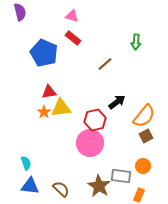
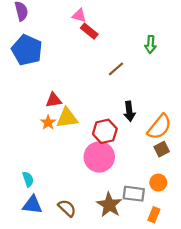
red rectangle: (73, 38) -> (89, 31), moved
blue pentagon: (44, 53) -> (27, 50), moved
black arrow: (117, 102) -> (129, 111), turned 120

